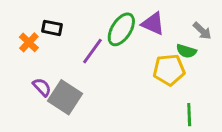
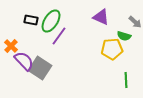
green ellipse: (121, 29) -> (51, 21), moved
orange cross: (29, 42) -> (11, 46), moved
purple semicircle: (42, 87) -> (24, 61), size x1.5

